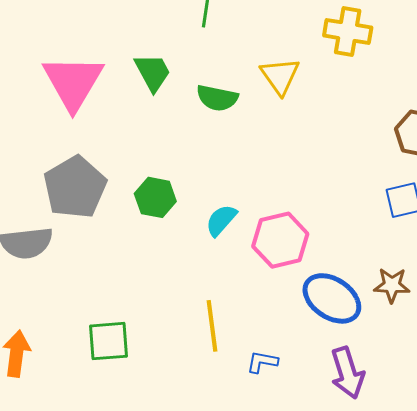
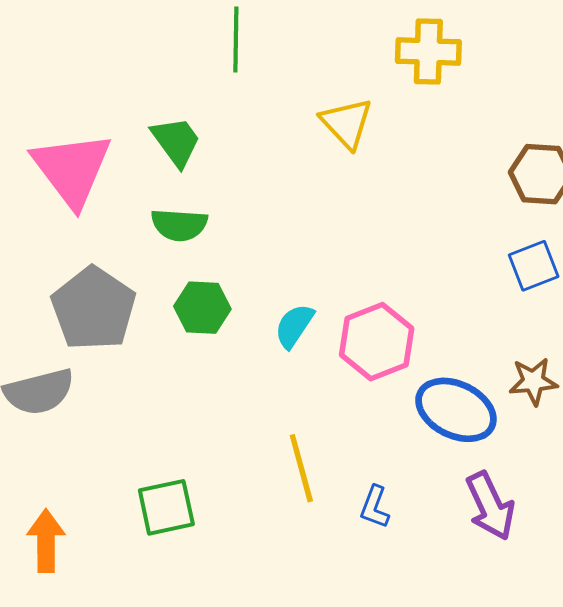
green semicircle: (217, 98) -> (179, 225), moved
blue L-shape: (262, 362) -> (375, 507), turned -72

